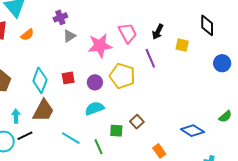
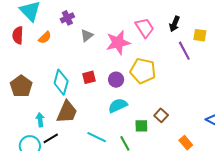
purple cross: (60, 17) -> (67, 18), moved
purple line: (150, 58) -> (184, 51), moved

